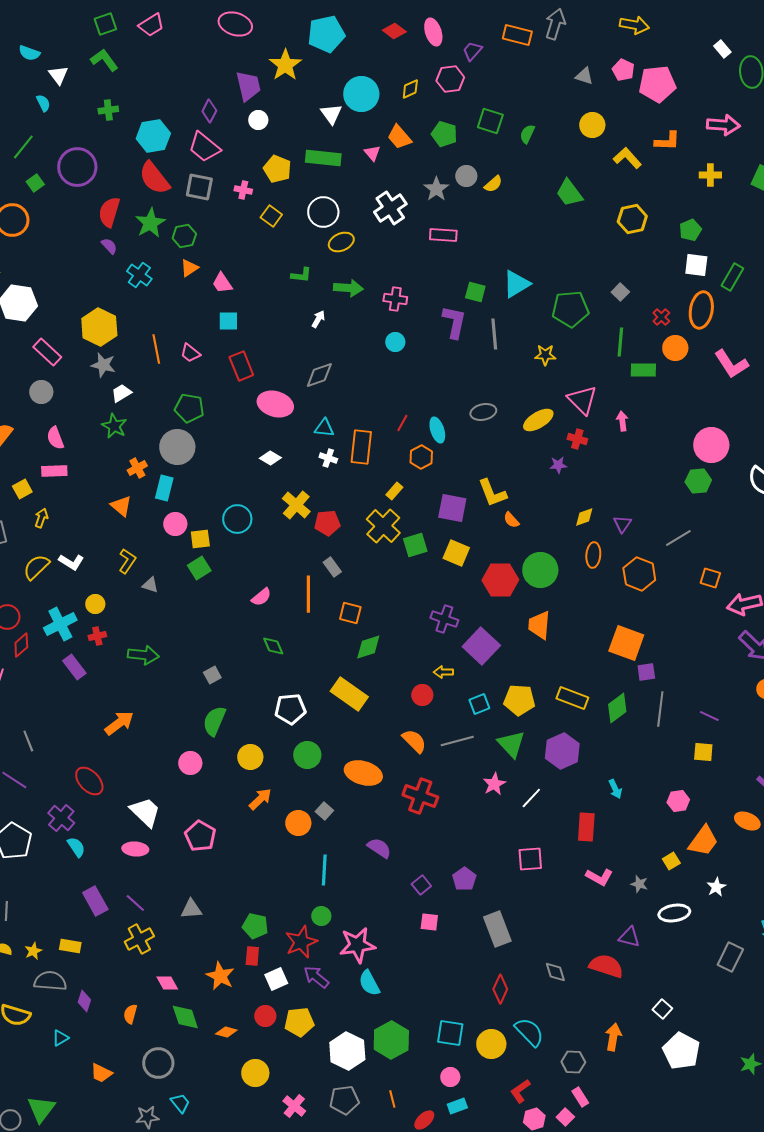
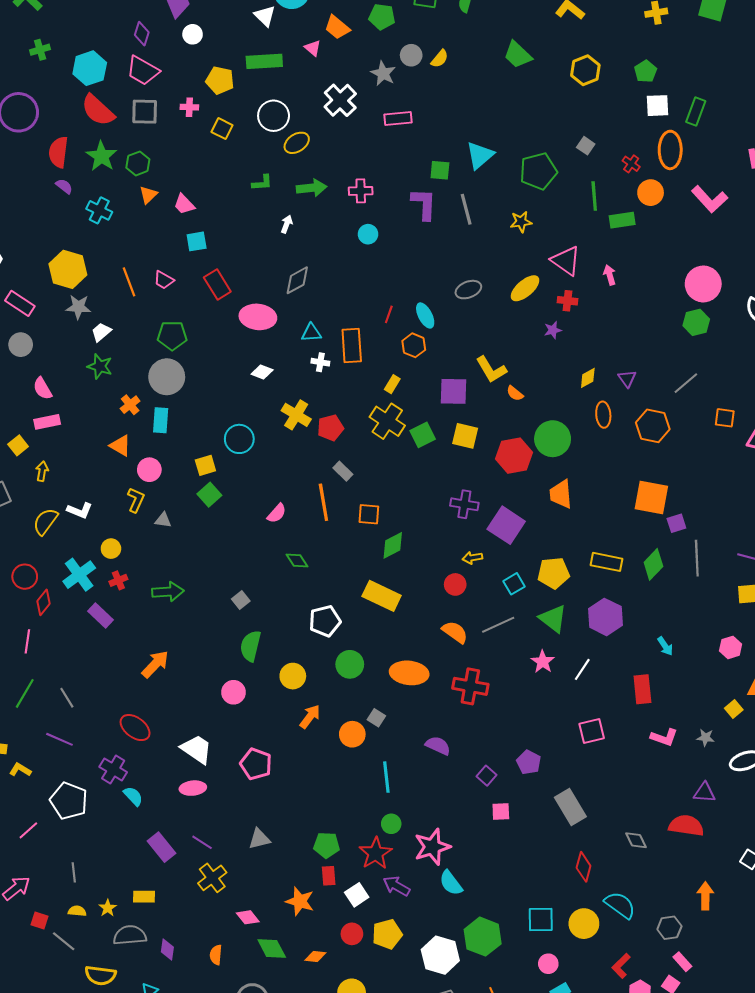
pink circle: (175, 524) -> (149, 470), moved

